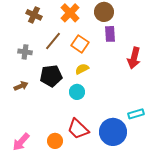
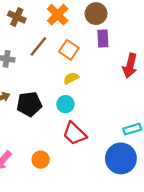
black pentagon: (51, 76) -> (29, 104), moved
red trapezoid: (78, 129) -> (75, 134), moved
blue circle: (113, 132) -> (121, 158), moved

